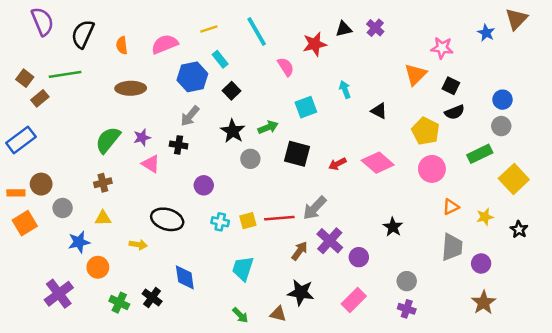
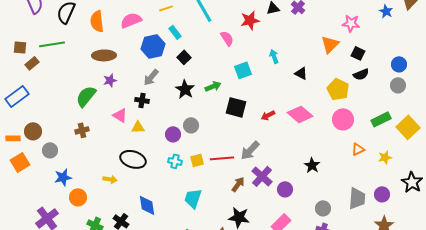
orange semicircle: (122, 45) -> (97, 21), size x1.5
brown square: (25, 78) -> (20, 47), turned -32
purple star: (142, 137) -> (110, 80), moved
green rectangle: (480, 154) -> (381, 119), moved
gray circle: (250, 159) -> (191, 125), moved
purple circle: (204, 185) -> (173, 134), moved
yellow triangle: (103, 218) -> (138, 127), moved
black star: (519, 229) -> (412, 182), moved, size x1.5
gray trapezoid: (452, 247) -> (357, 198), moved

